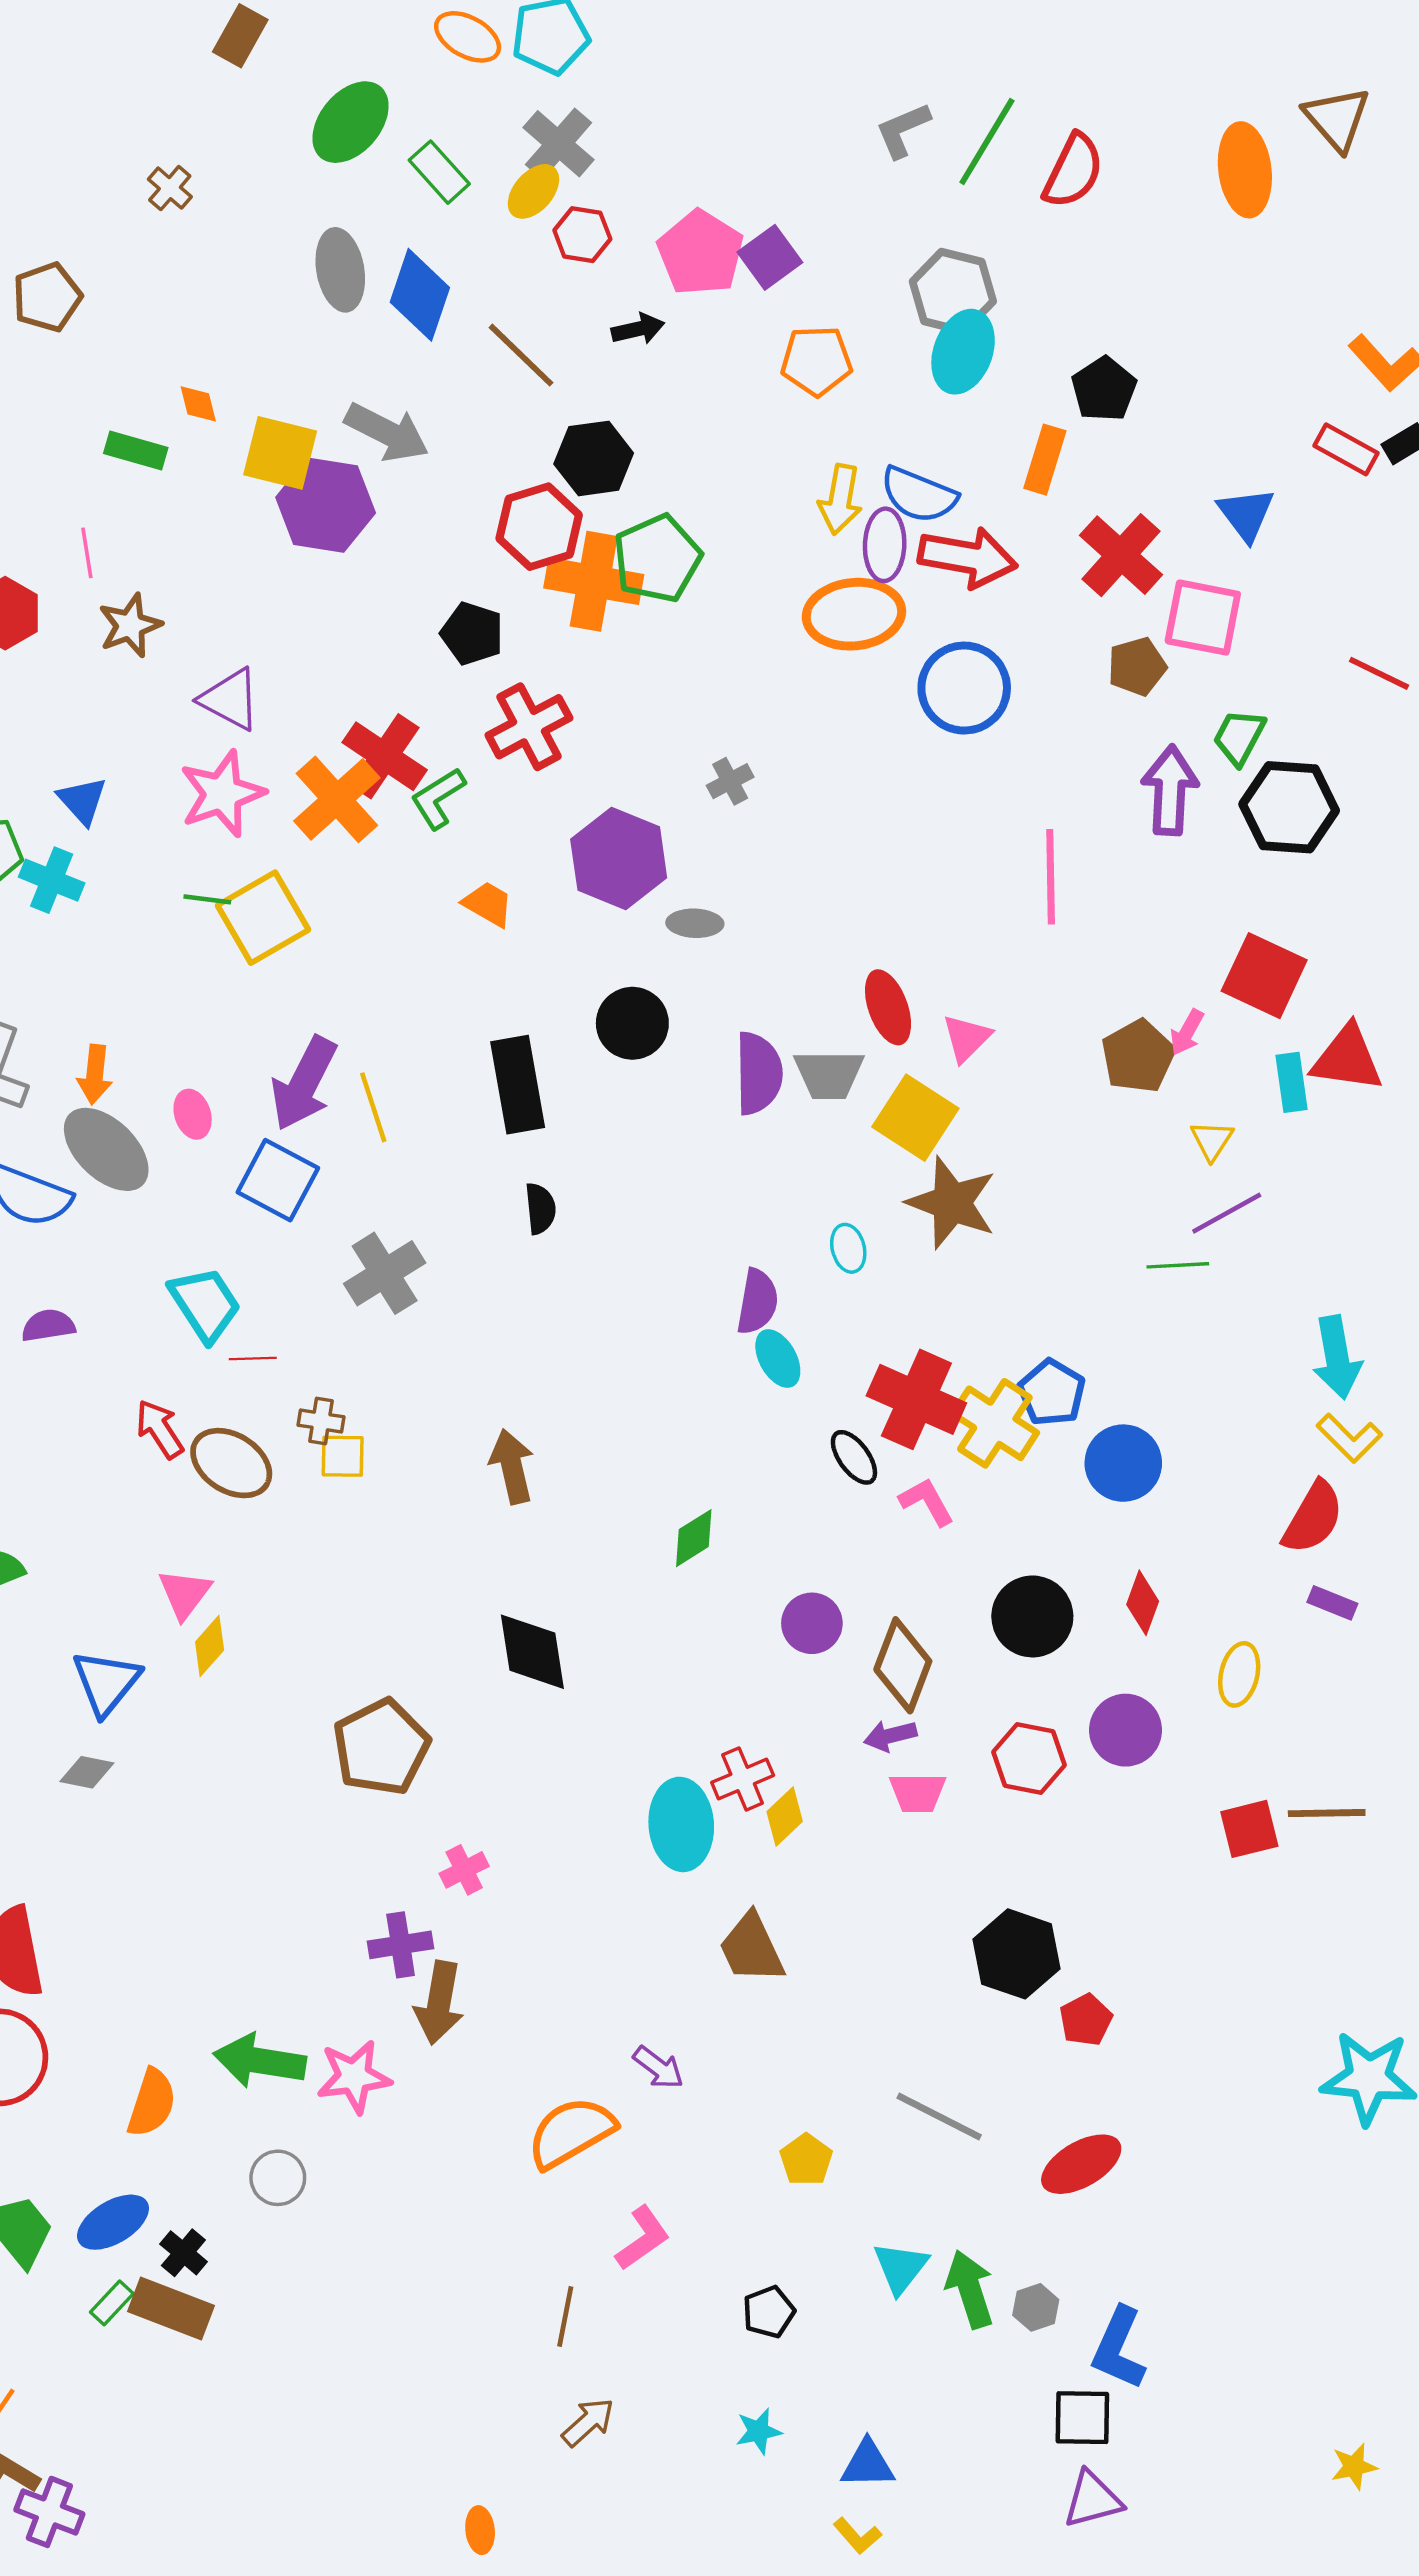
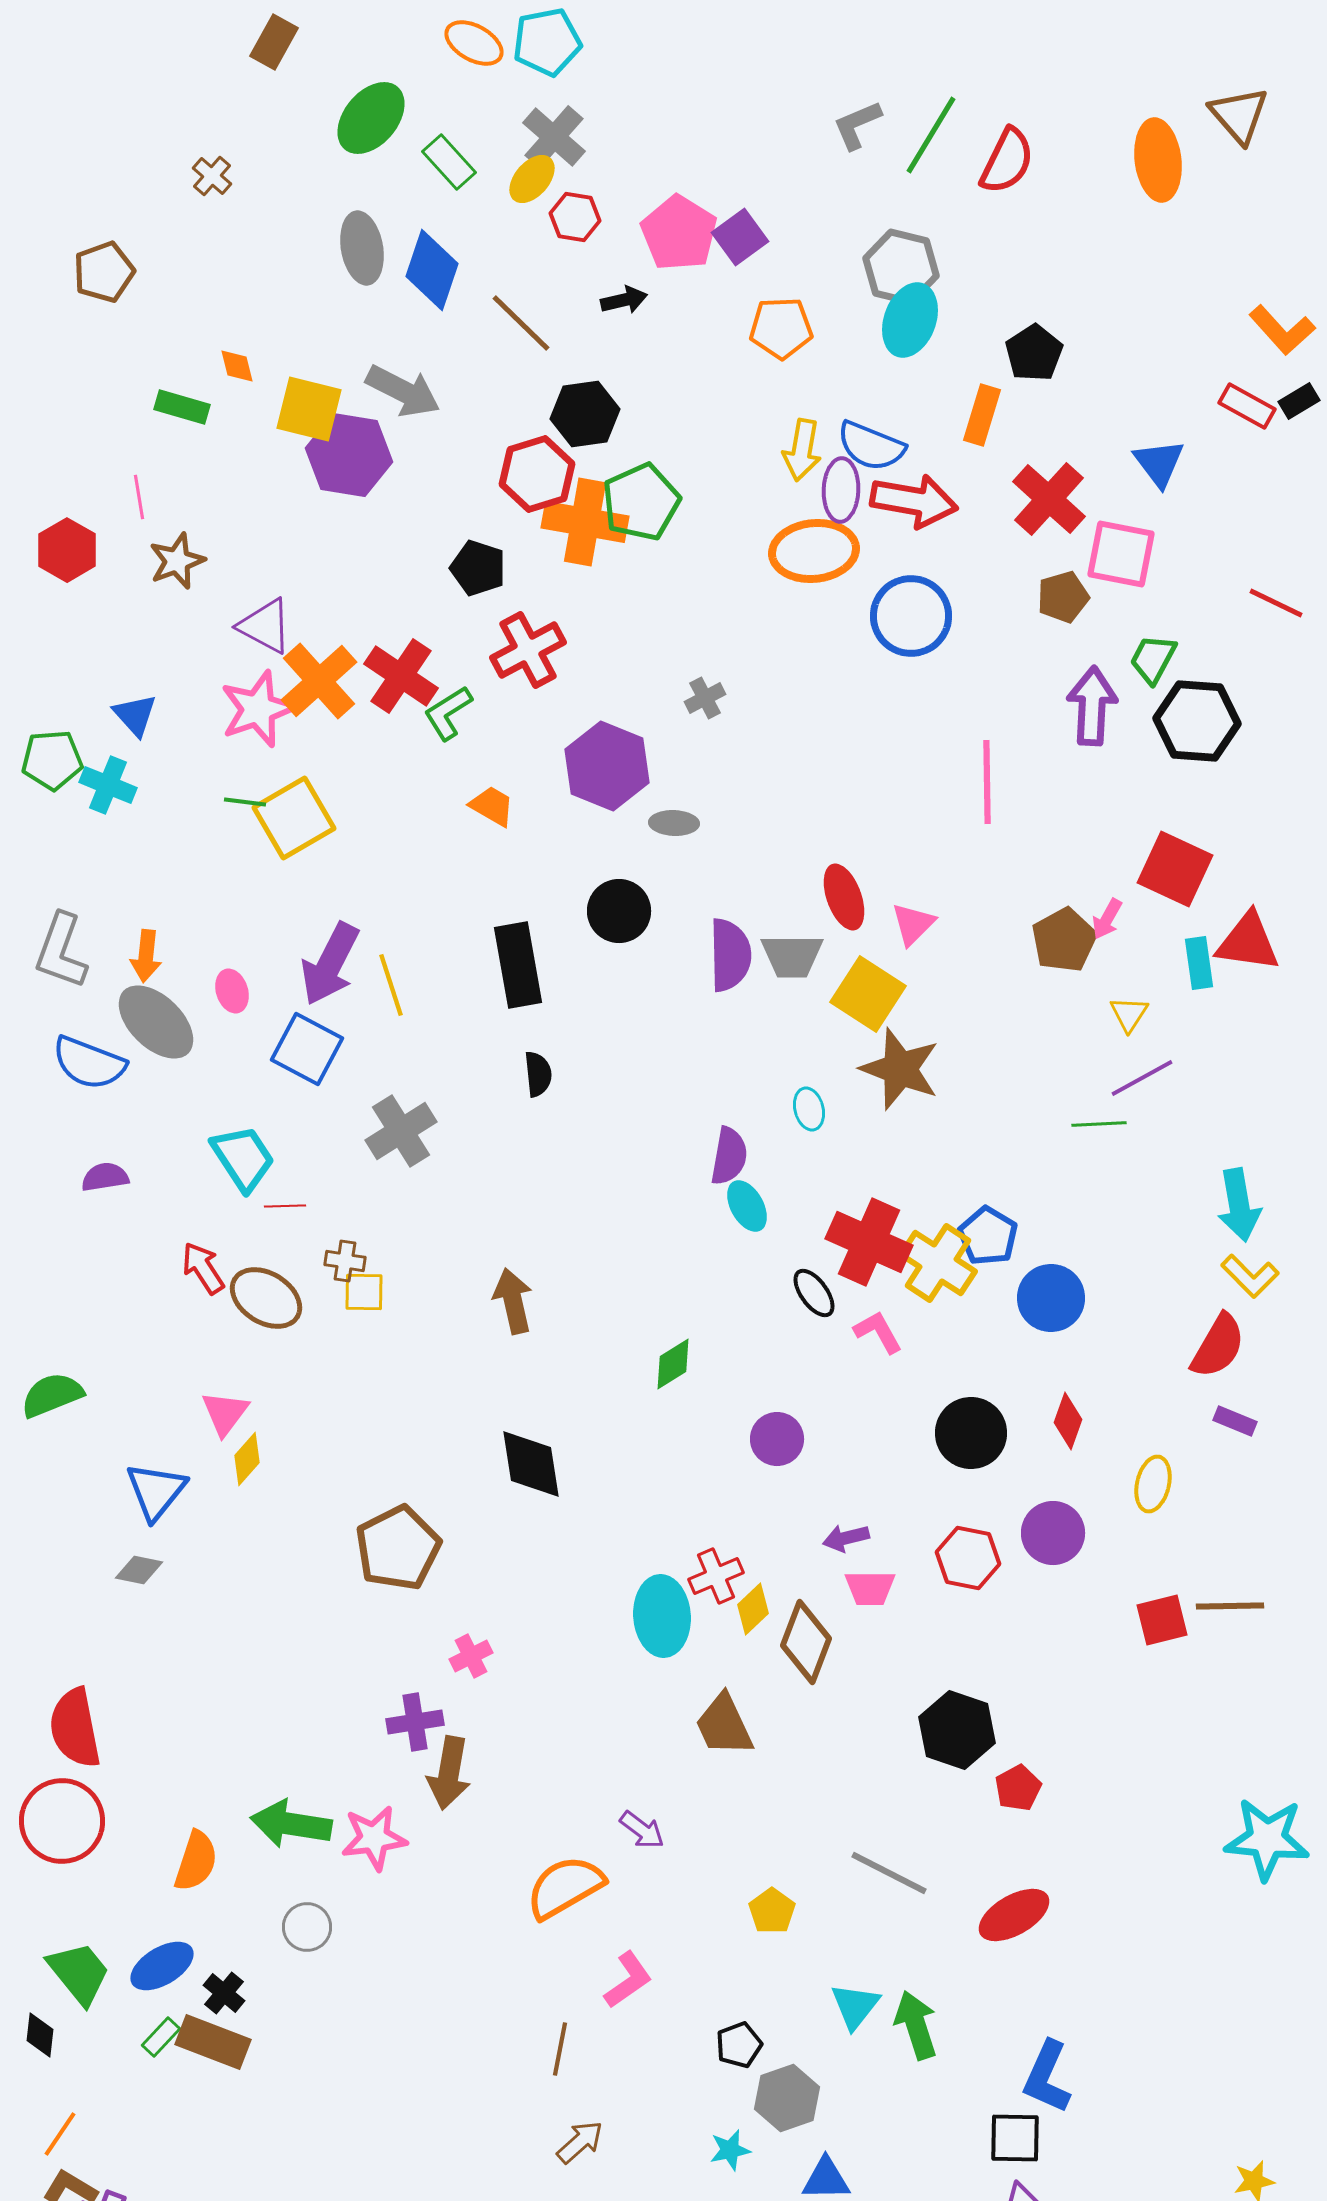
orange cross: (337, 799) -> (319, 681), moved
brown diamond: (903, 1665) -> (806, 1642), moved
gray hexagon: (1036, 2307) -> (787, 2098), moved, size x1.6

